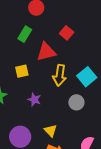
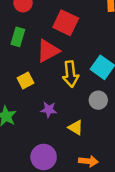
red square: (67, 33) -> (66, 23), size x1.5
yellow triangle: (51, 131) -> (76, 128), moved

